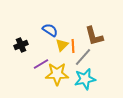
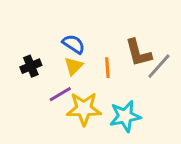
yellow triangle: (62, 45) -> (74, 66), moved
gray line: (83, 57) -> (159, 66), moved

